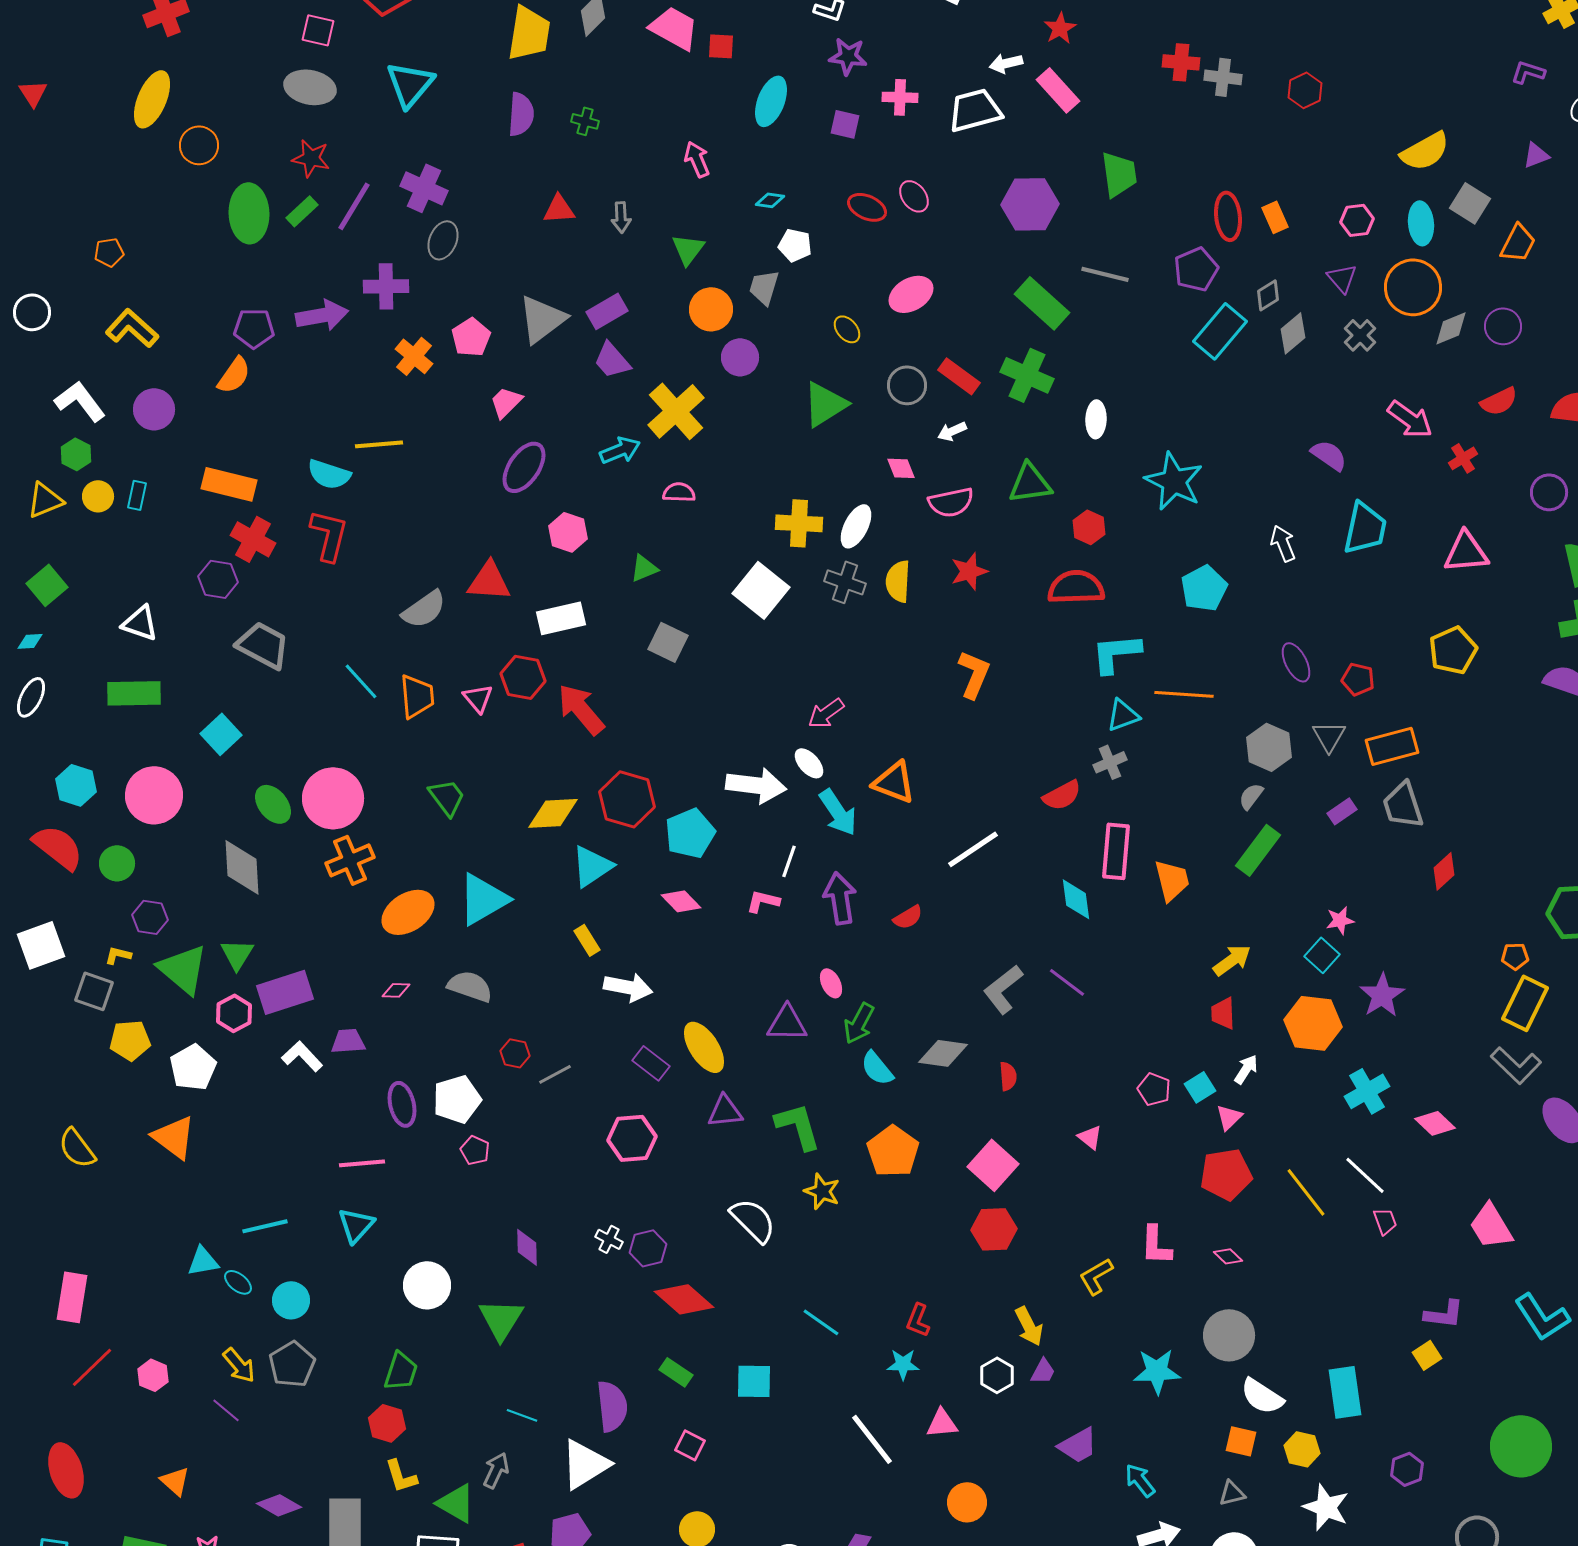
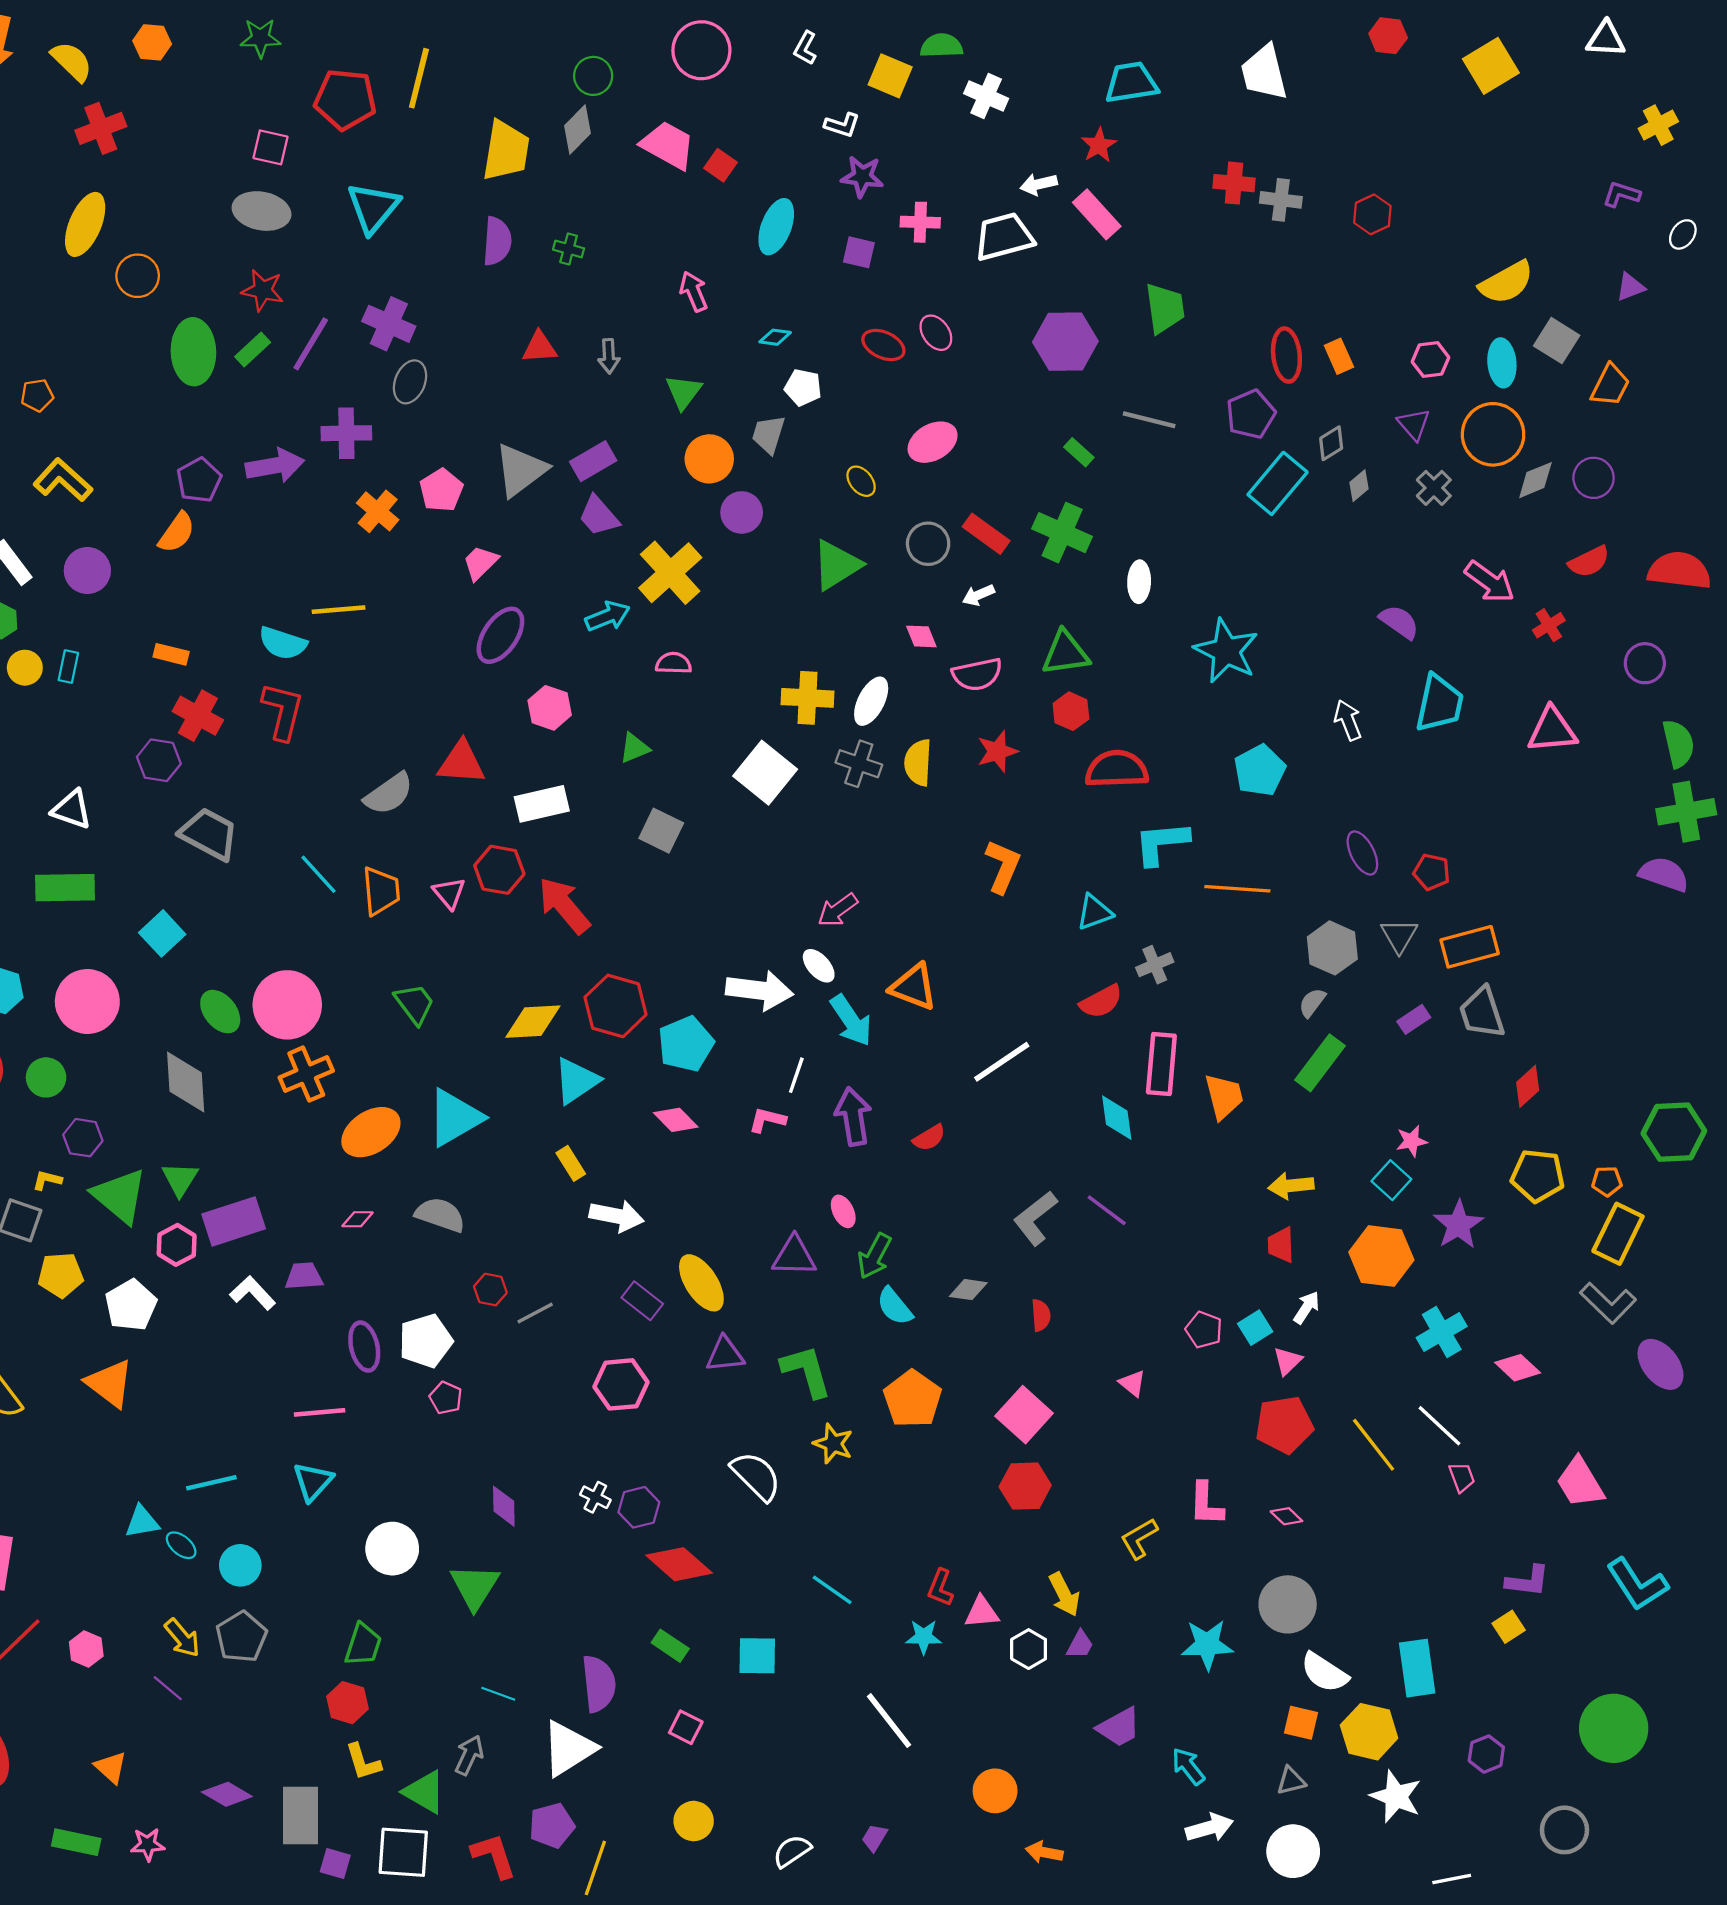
red square: (721, 46) -> (720, 165), turned 32
green rectangle: (1042, 303) -> (1079, 452), size x0.5
purple pentagon: (254, 328) -> (199, 480), turned -30
gray diamond: (1293, 333) -> (1359, 486), size x0.7
orange rectangle: (229, 484) -> (171, 654), size x0.6
red hexagon: (1089, 527) -> (1071, 711), moved
yellow pentagon: (1453, 650) -> (1538, 1176), moved, turned 30
cyan triangle: (1123, 715) -> (1094, 912), moved
yellow arrow: (1232, 960) -> (1291, 1186), turned -150
gray diamond: (943, 1053) -> (968, 1290), size x0.7
pink triangle: (942, 1423) -> (982, 1612), moved
yellow hexagon: (1302, 1449) -> (1369, 1732), size x1.4

